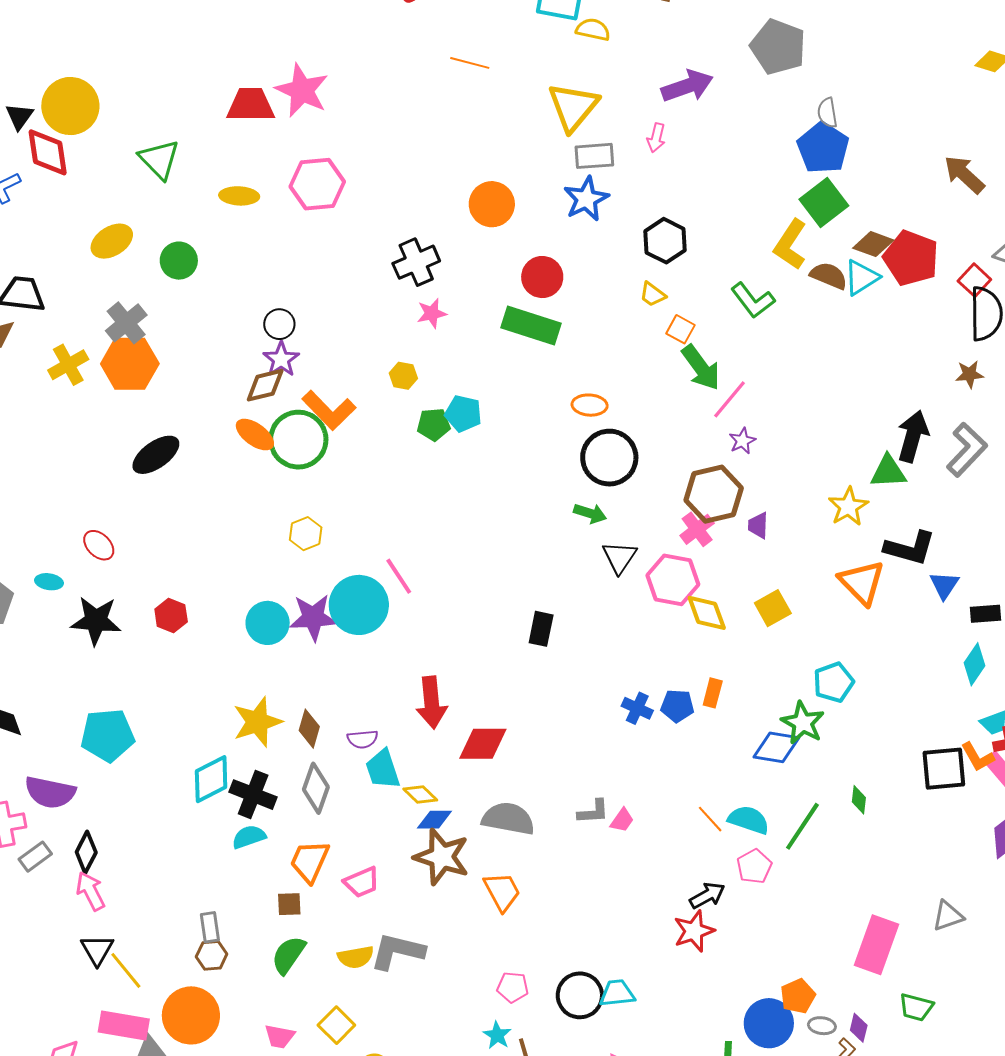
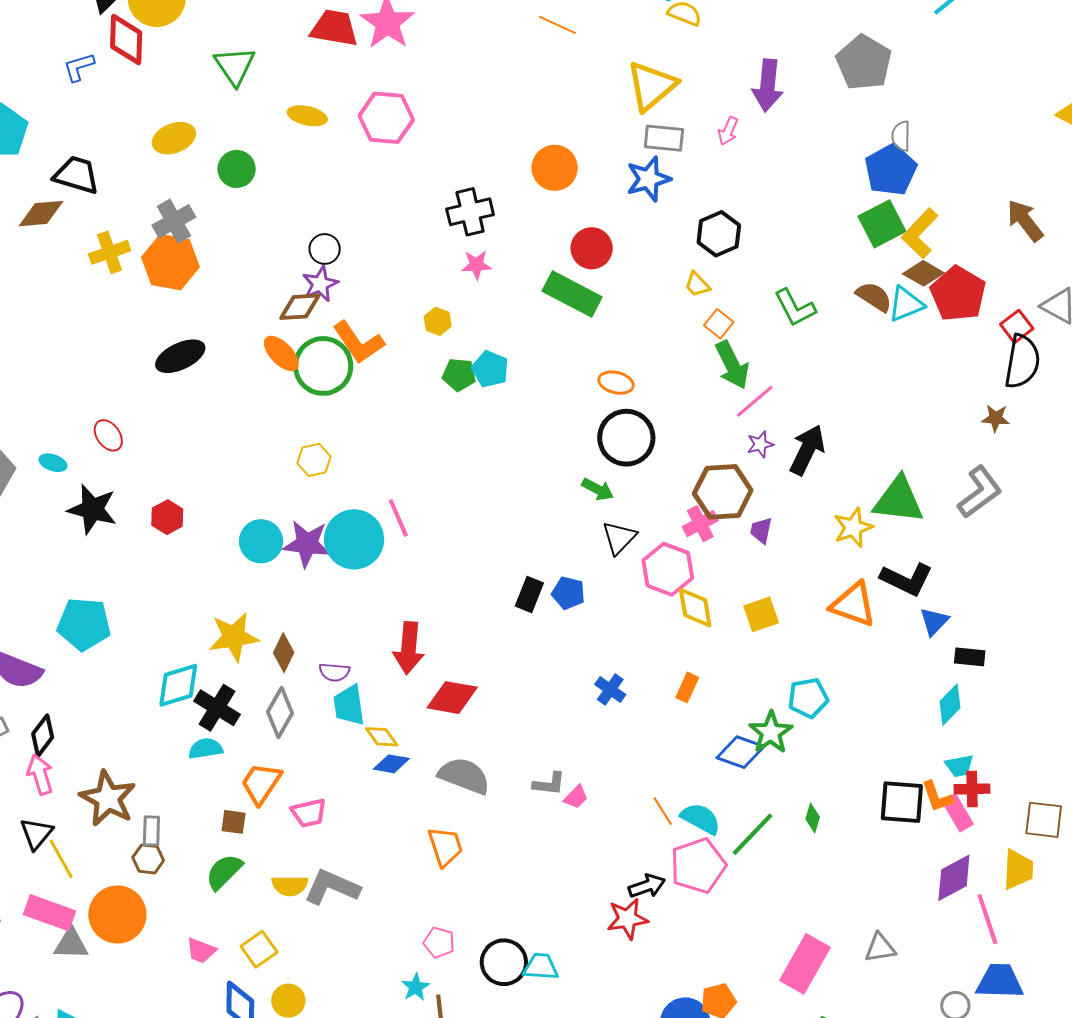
purple arrow: (687, 86) -> (768, 85), turned 105
yellow L-shape: (790, 245) -> (920, 233), moved
black arrow: (913, 436) -> (807, 450), moved
green triangle: (888, 472) -> (899, 500), size x1.4
orange triangle: (862, 582) -> (853, 604), turned -36
blue pentagon: (677, 706) -> (568, 593), moved
brown star: (442, 857) -> (108, 798), moved
pink pentagon: (754, 866) -> (698, 866), size x1.6

